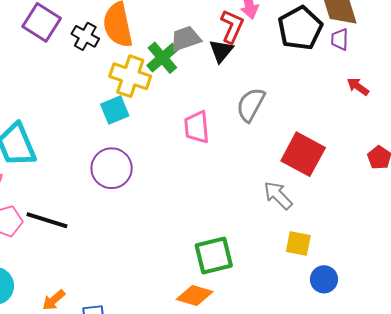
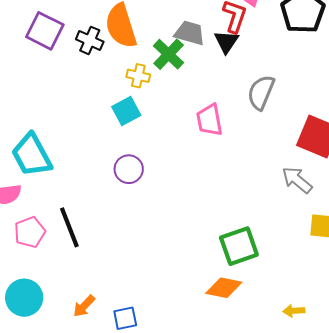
gray trapezoid: (186, 39) -> (190, 33), turned 40
yellow cross: (130, 76) -> (138, 76), size x0.6
purple circle: (112, 168) -> (129, 169), size x0.7
black line: (47, 220) -> (69, 227), turned 57

